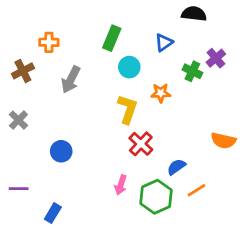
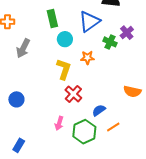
green rectangle: (112, 38) -> (52, 18), turned -36
blue triangle: (164, 43) -> (89, 22), size x1.6
blue rectangle: (53, 213) -> (19, 145), moved

